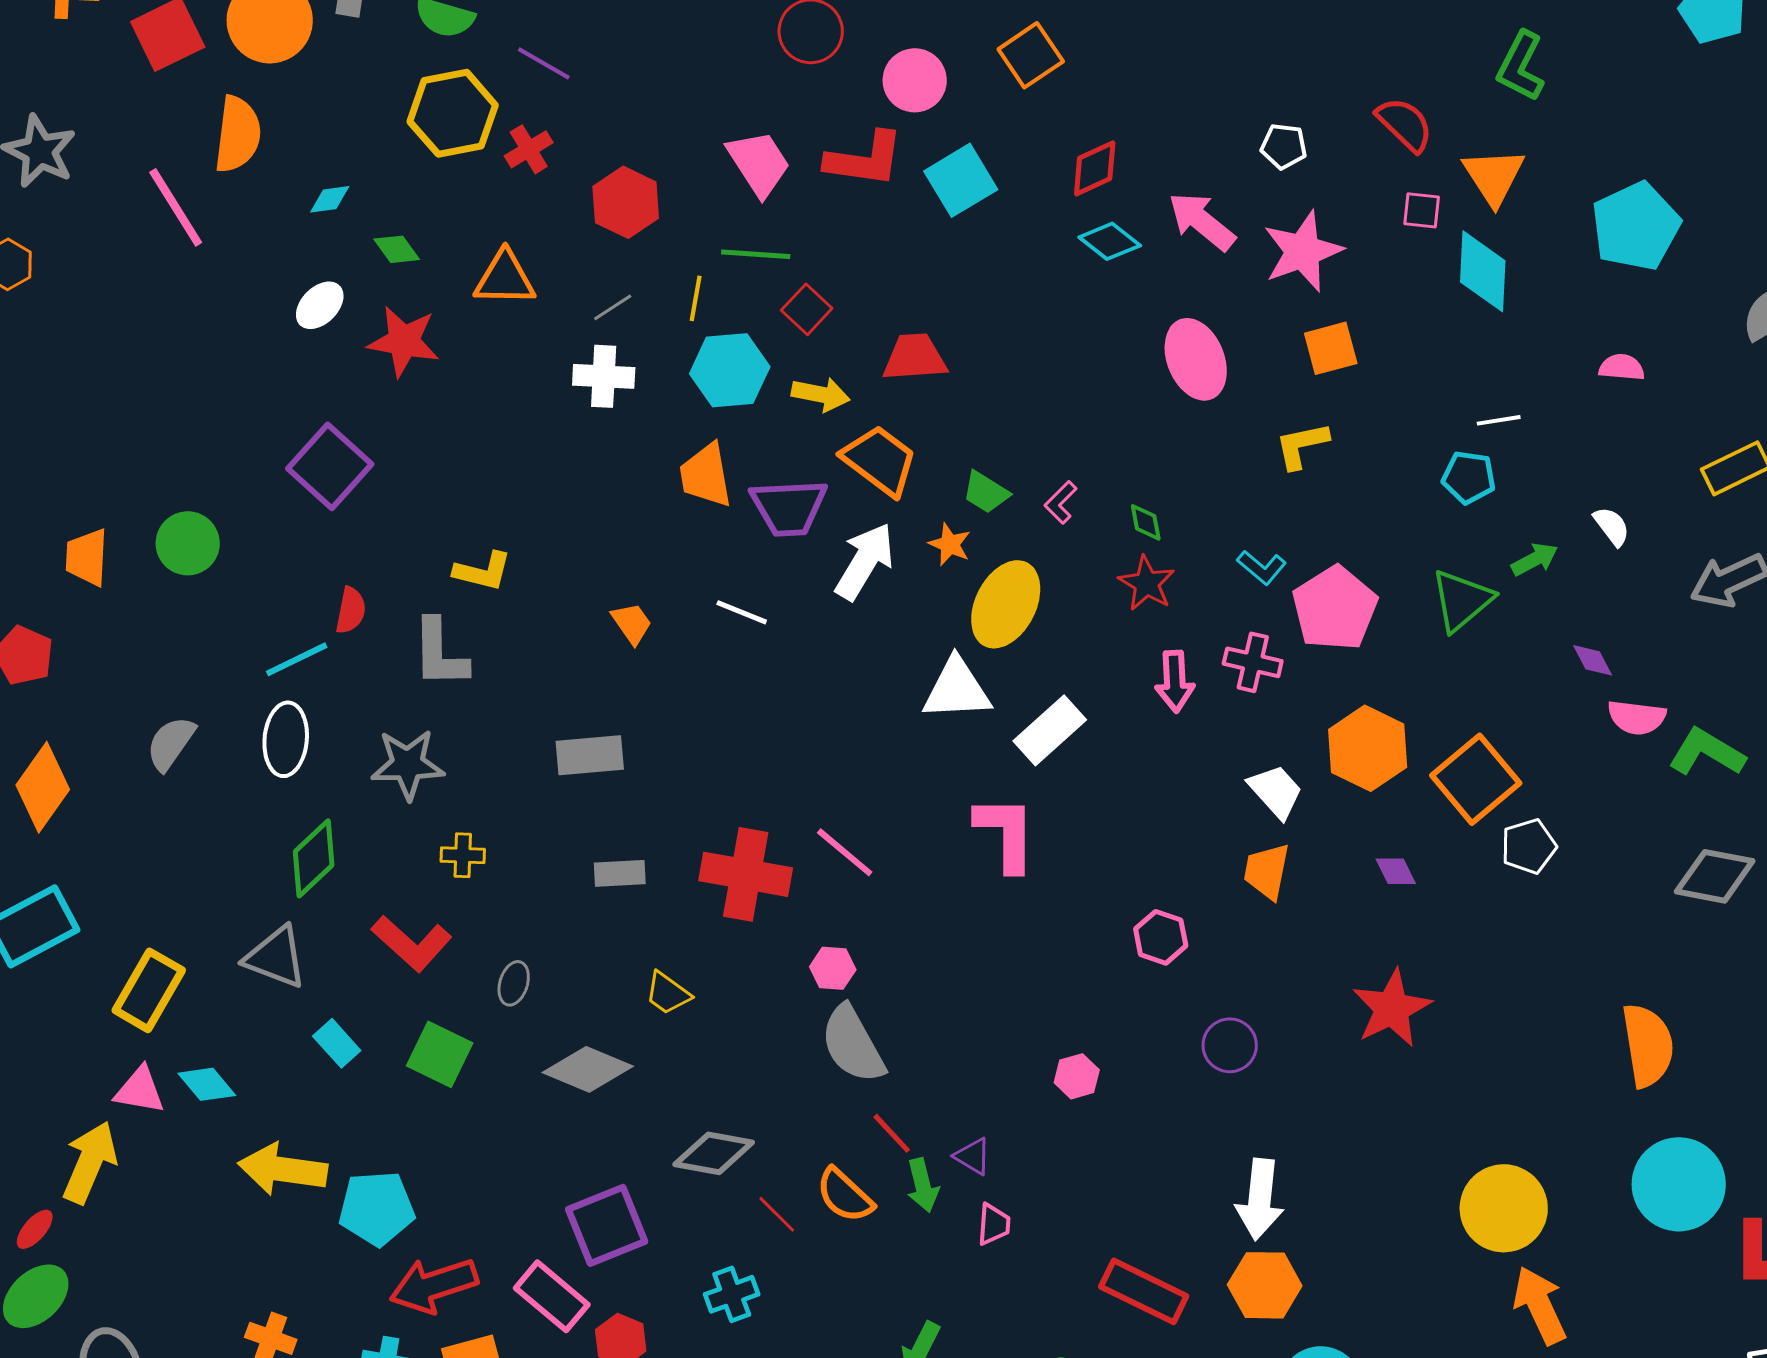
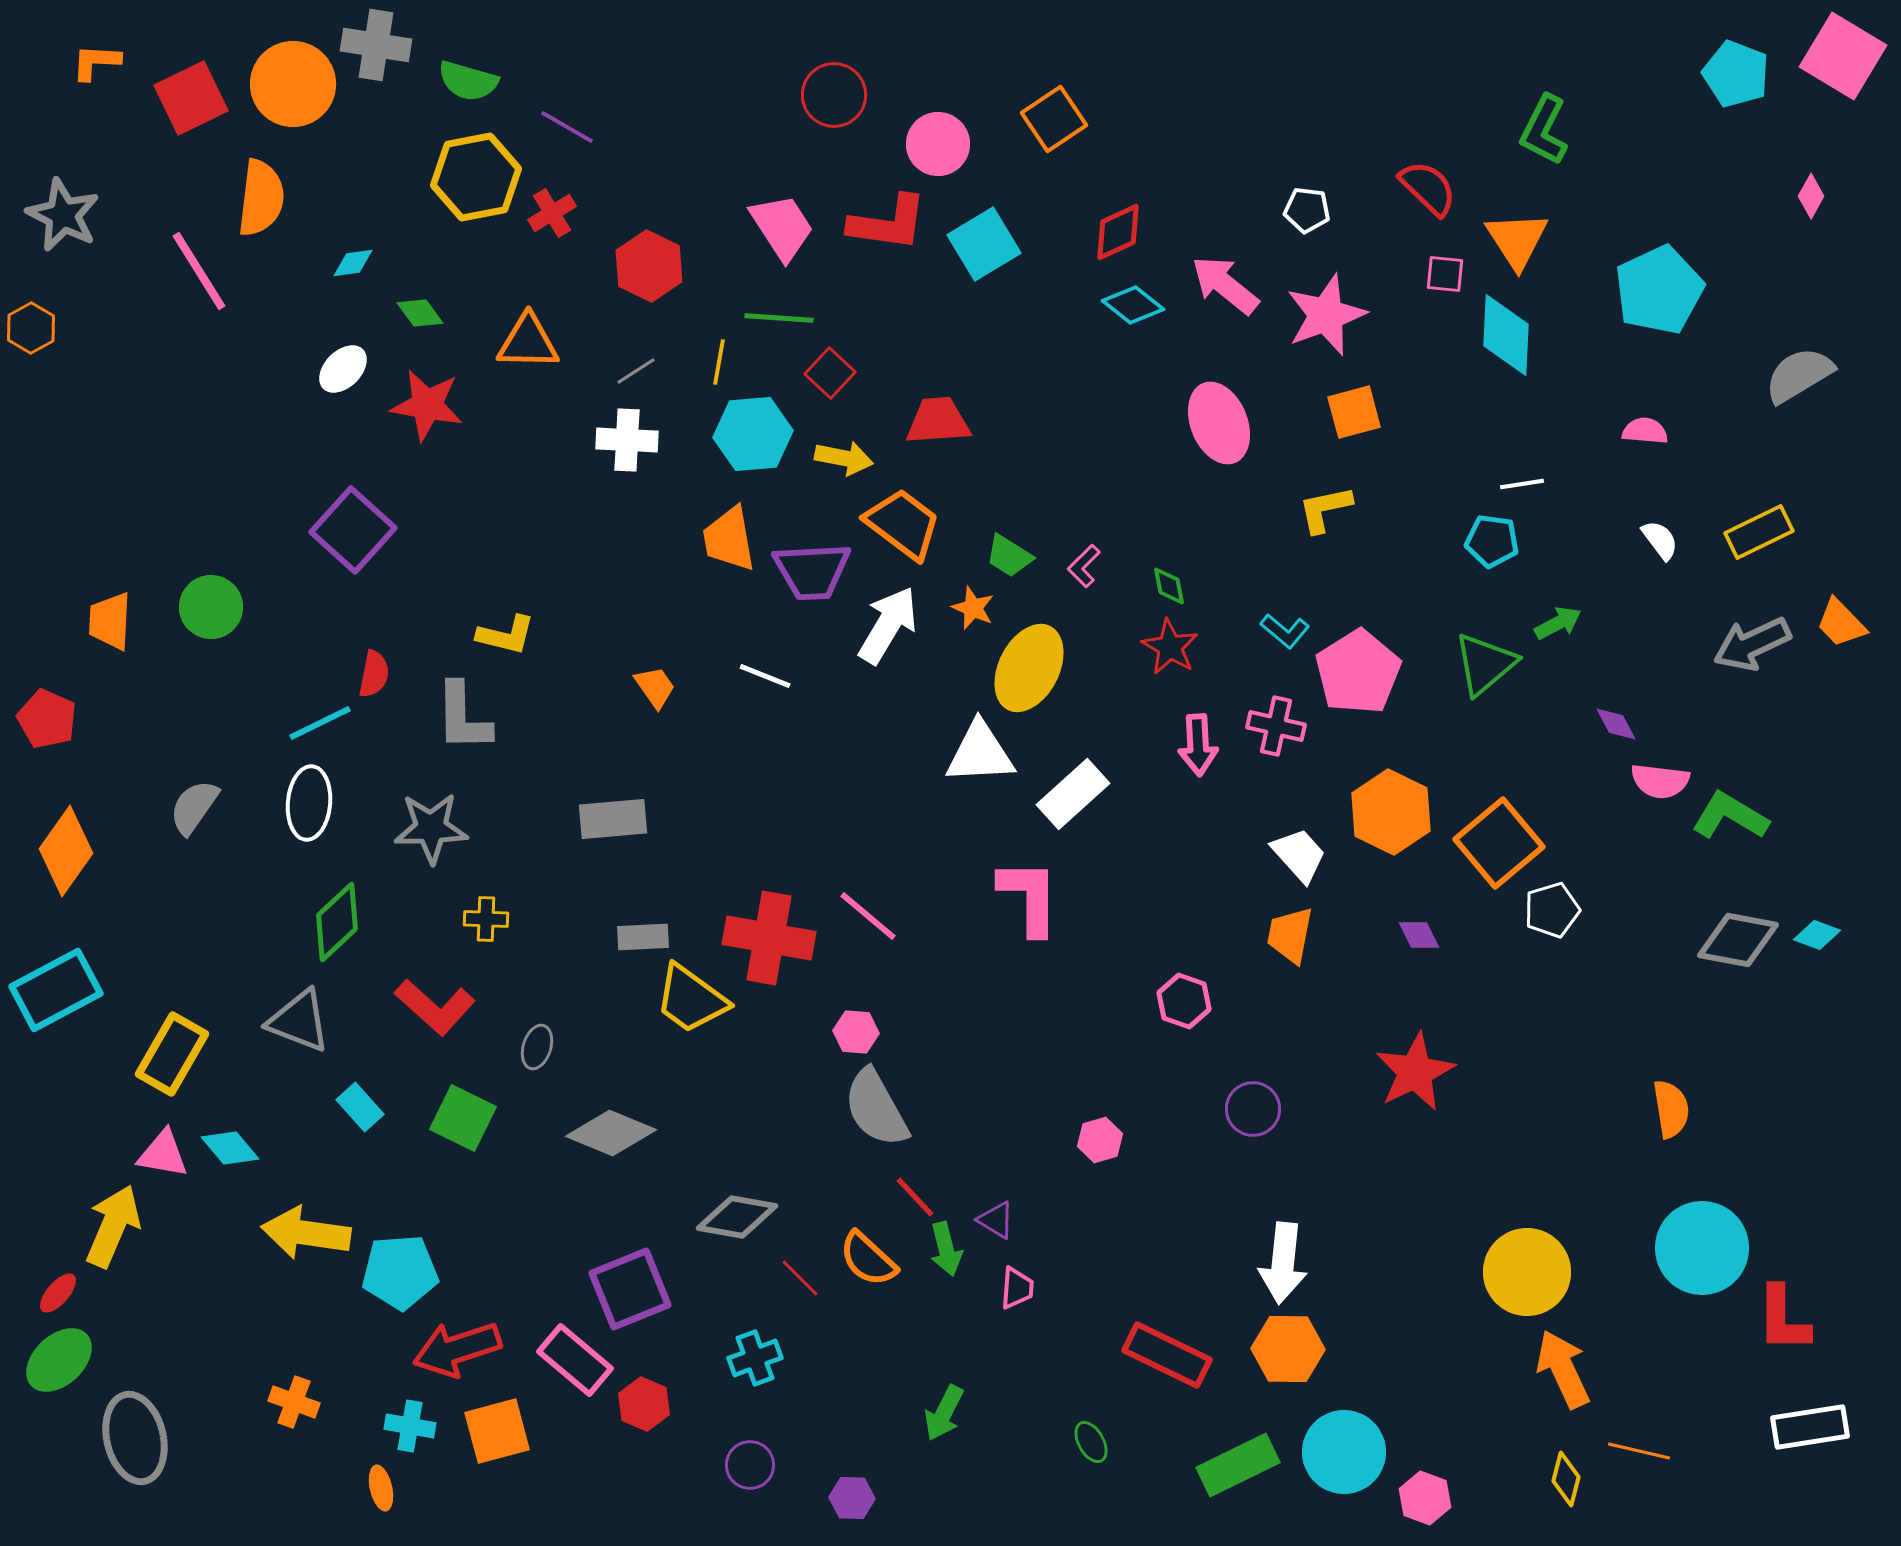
white semicircle: (1612, 526) -> (1660, 540), moved
yellow trapezoid: (668, 993) -> (691, 999), moved, size x1.6
orange semicircle: (1648, 1045) -> (1671, 1109), size x0.7

